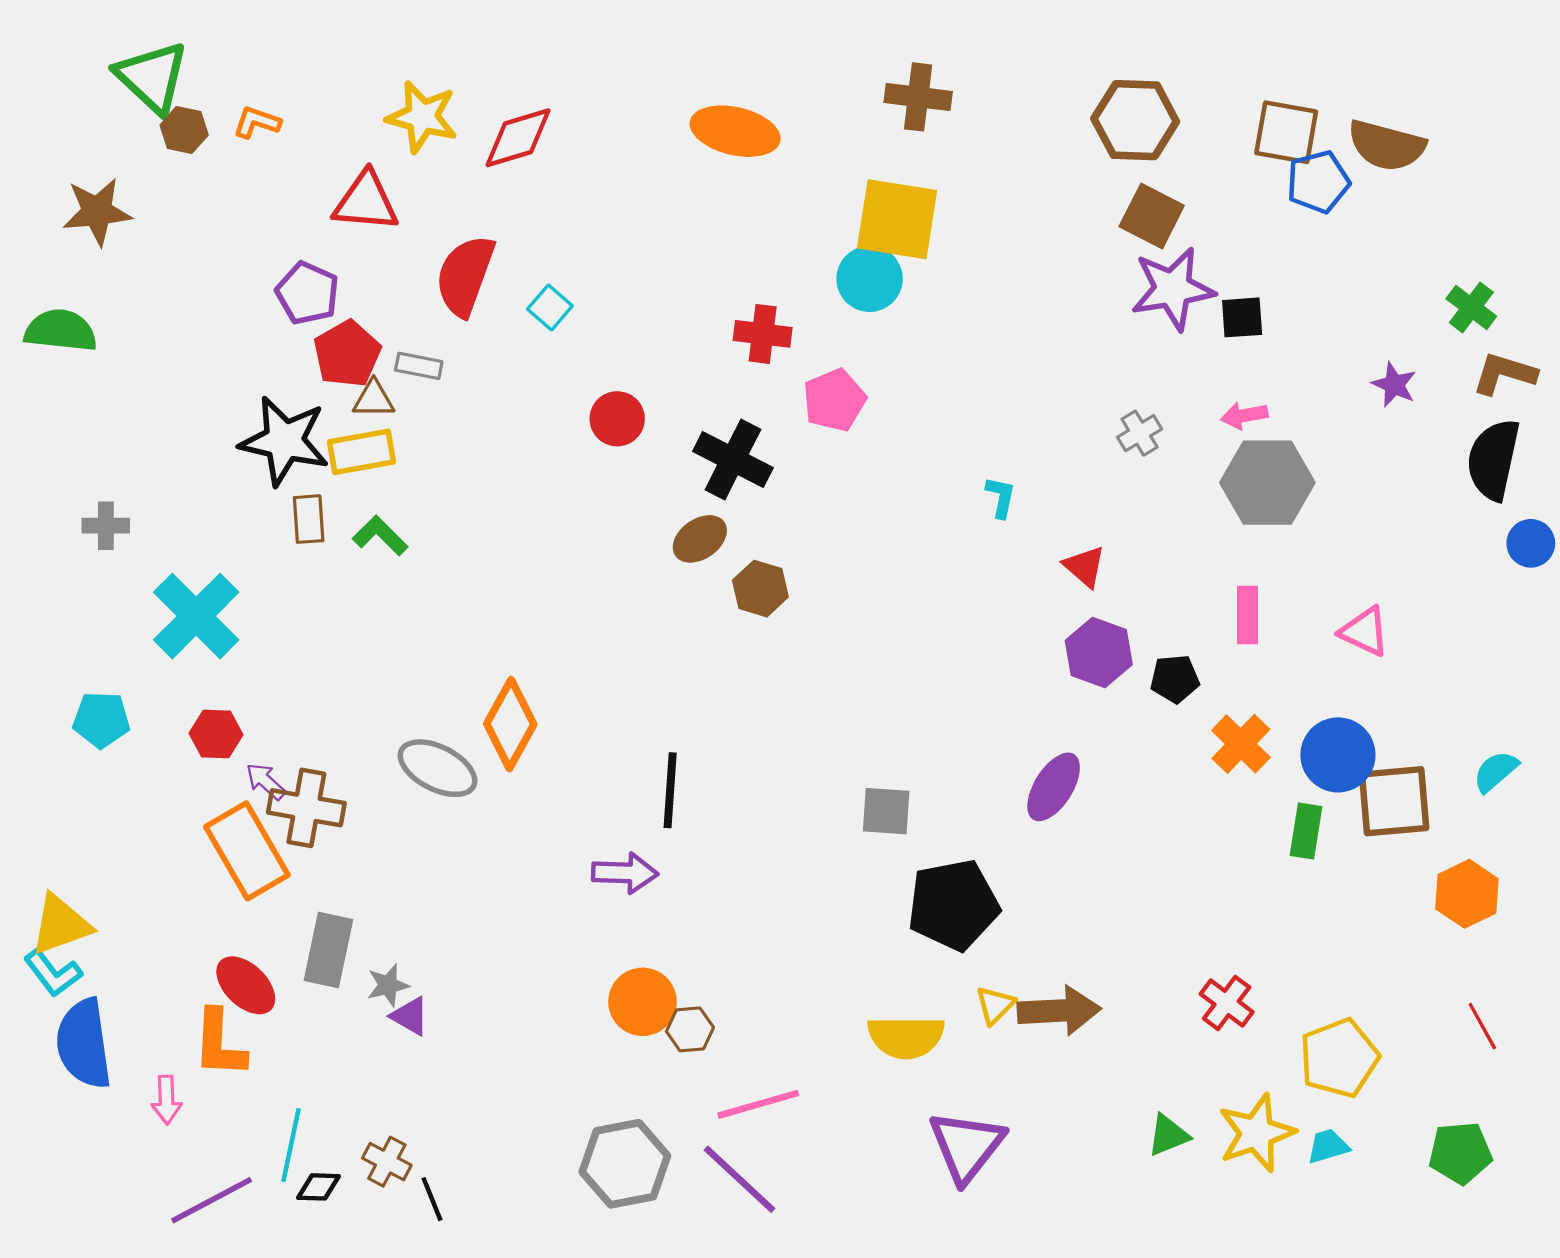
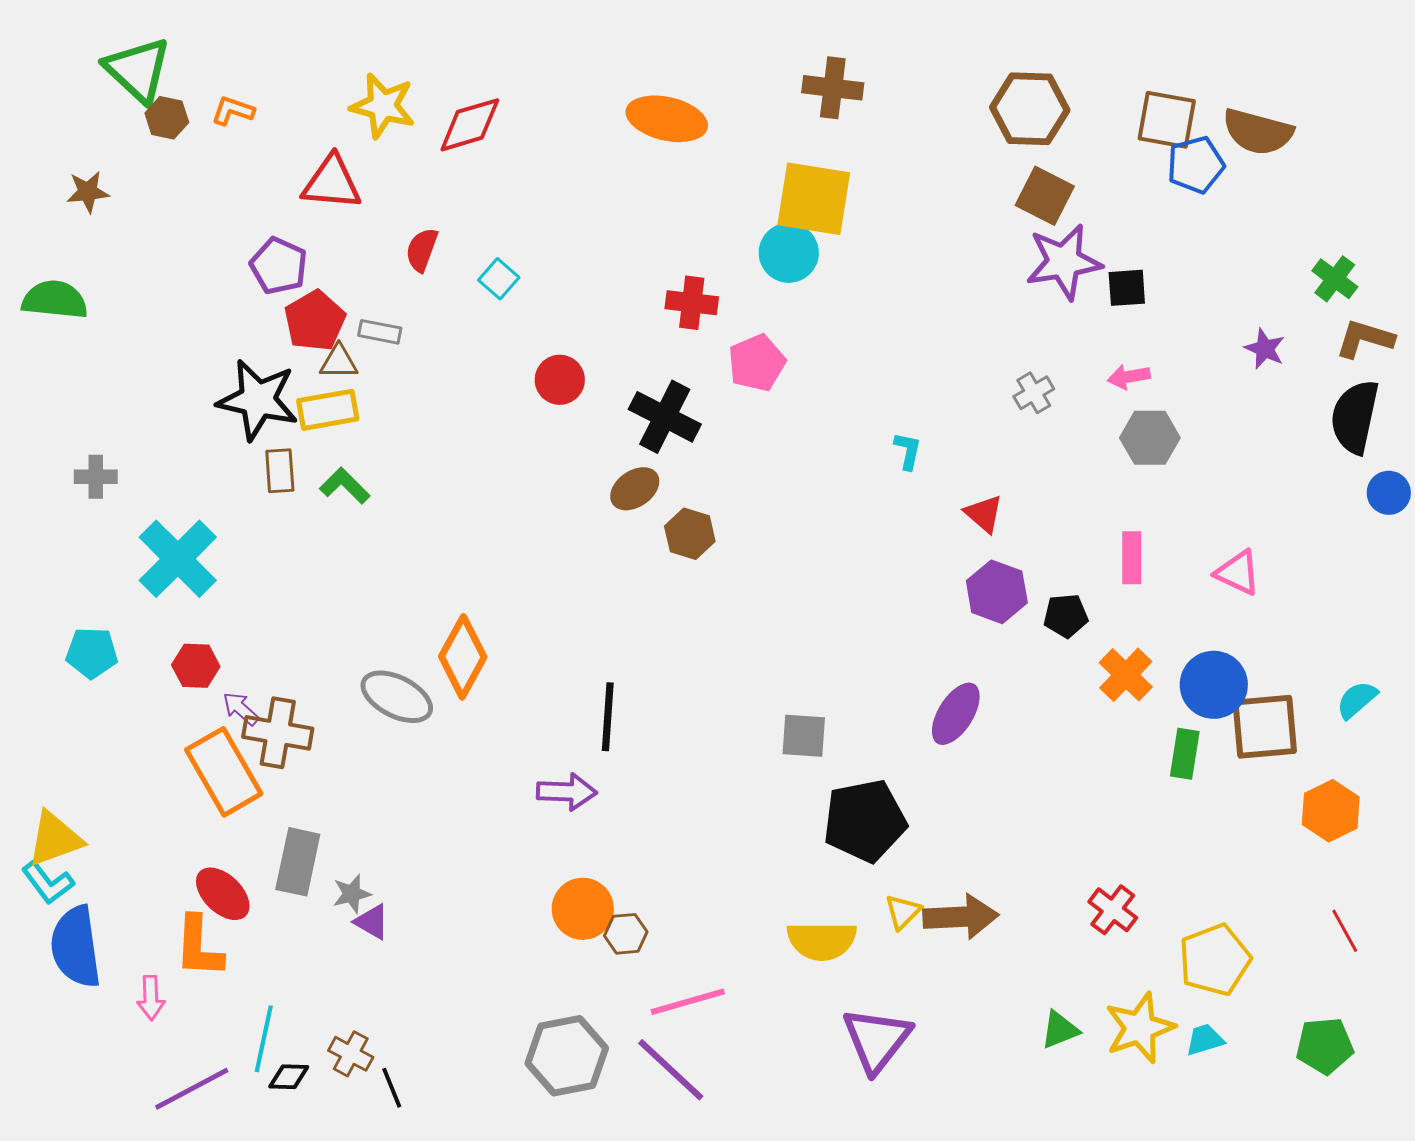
brown star: (97, 212) -> (88, 192), size x0.7
red semicircle: (465, 276) -> (422, 250), size x0.6
gray hexagon: (1267, 483) -> (1150, 438), size x0.7

